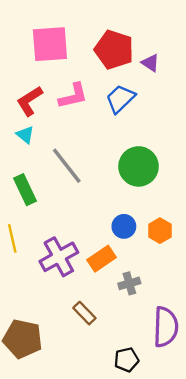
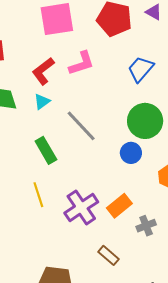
purple triangle: (150, 63) -> (154, 12), moved
blue trapezoid: (120, 99) -> (141, 69), moved
cyan triangle: (25, 135) -> (42, 102), turned 48
blue circle: (124, 226) -> (131, 153), moved

